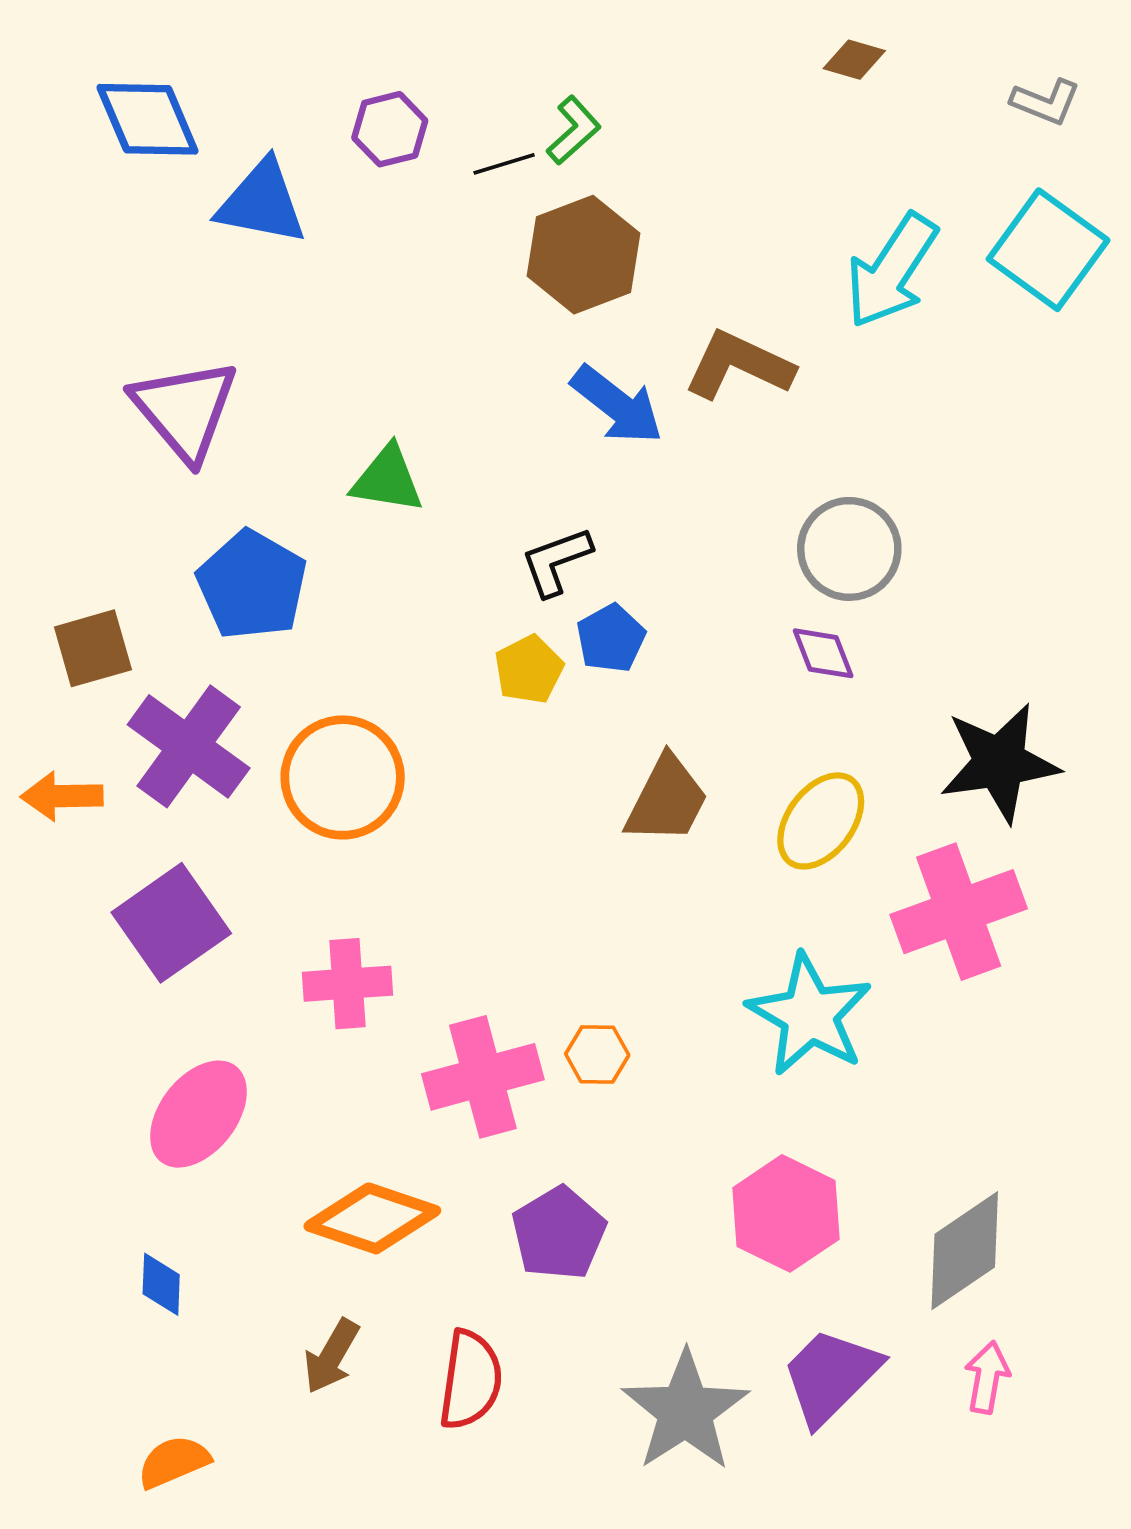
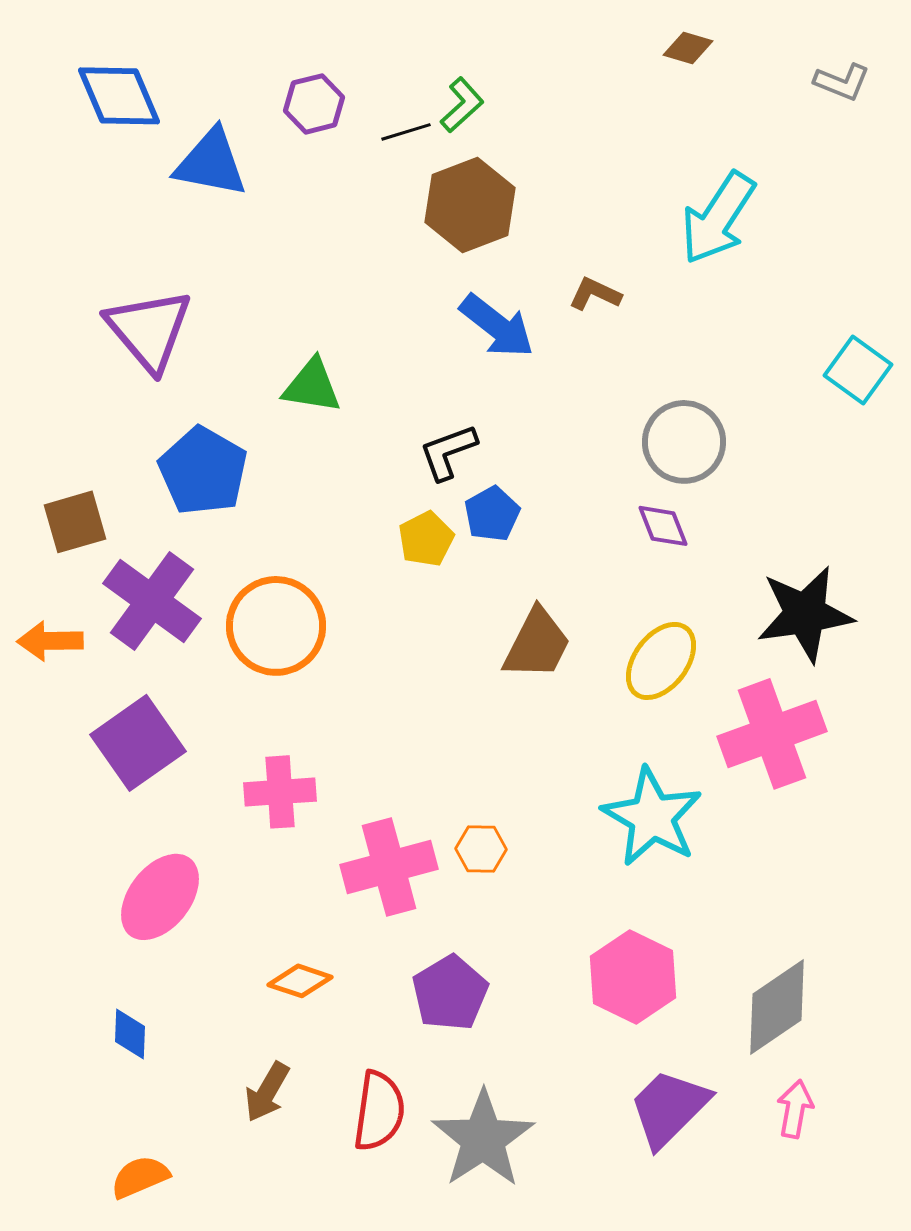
cyan square: (1048, 250) -> (858, 370), moved, size x0.7
brown L-shape: (739, 365) -> (595, 294), size x0.6
orange diamond: (372, 1218) -> (300, 981), size x0.6
gray star: (685, 1411) -> (483, 1139), moved

